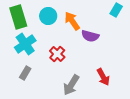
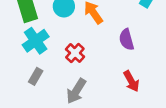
purple semicircle: (90, 36) -> (127, 39), moved, turned 60
gray arrow: (71, 85) -> (76, 91), moved

